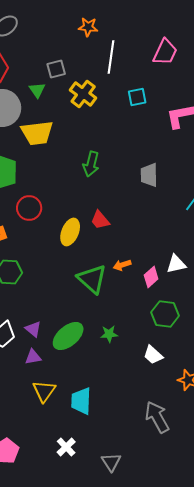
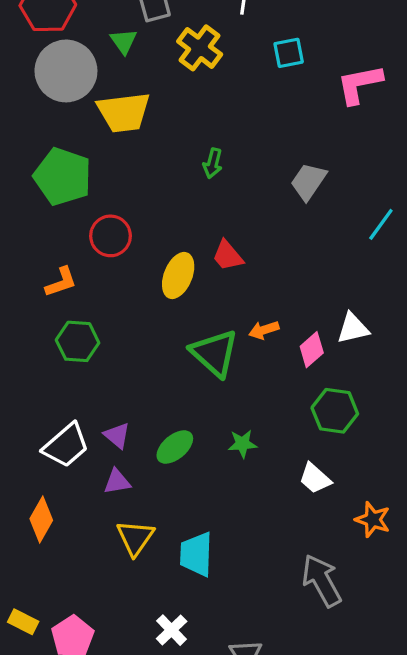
green arrow: (91, 164) -> (213, 163), size x0.7
gray trapezoid: (149, 175) -> (308, 181), turned 35
green ellipse: (68, 336) -> (175, 447), size x0.7

